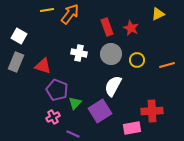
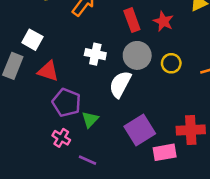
white square: (19, 36) -> (32, 40), moved
white semicircle: (113, 86) -> (120, 84), moved
purple square: (100, 111) -> (140, 130), moved
pink cross: (53, 117) -> (61, 138), turned -32

